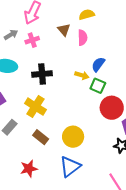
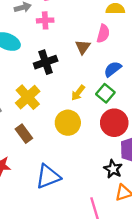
brown triangle: (64, 30) -> (83, 47), moved
black cross: (42, 74) -> (46, 62), turned -30
yellow arrow: (82, 75) -> (78, 93), moved, turned 96
yellow circle: (73, 137) -> (68, 123), moved

